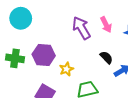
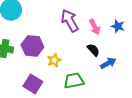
pink arrow: (106, 25) -> (95, 27), moved

